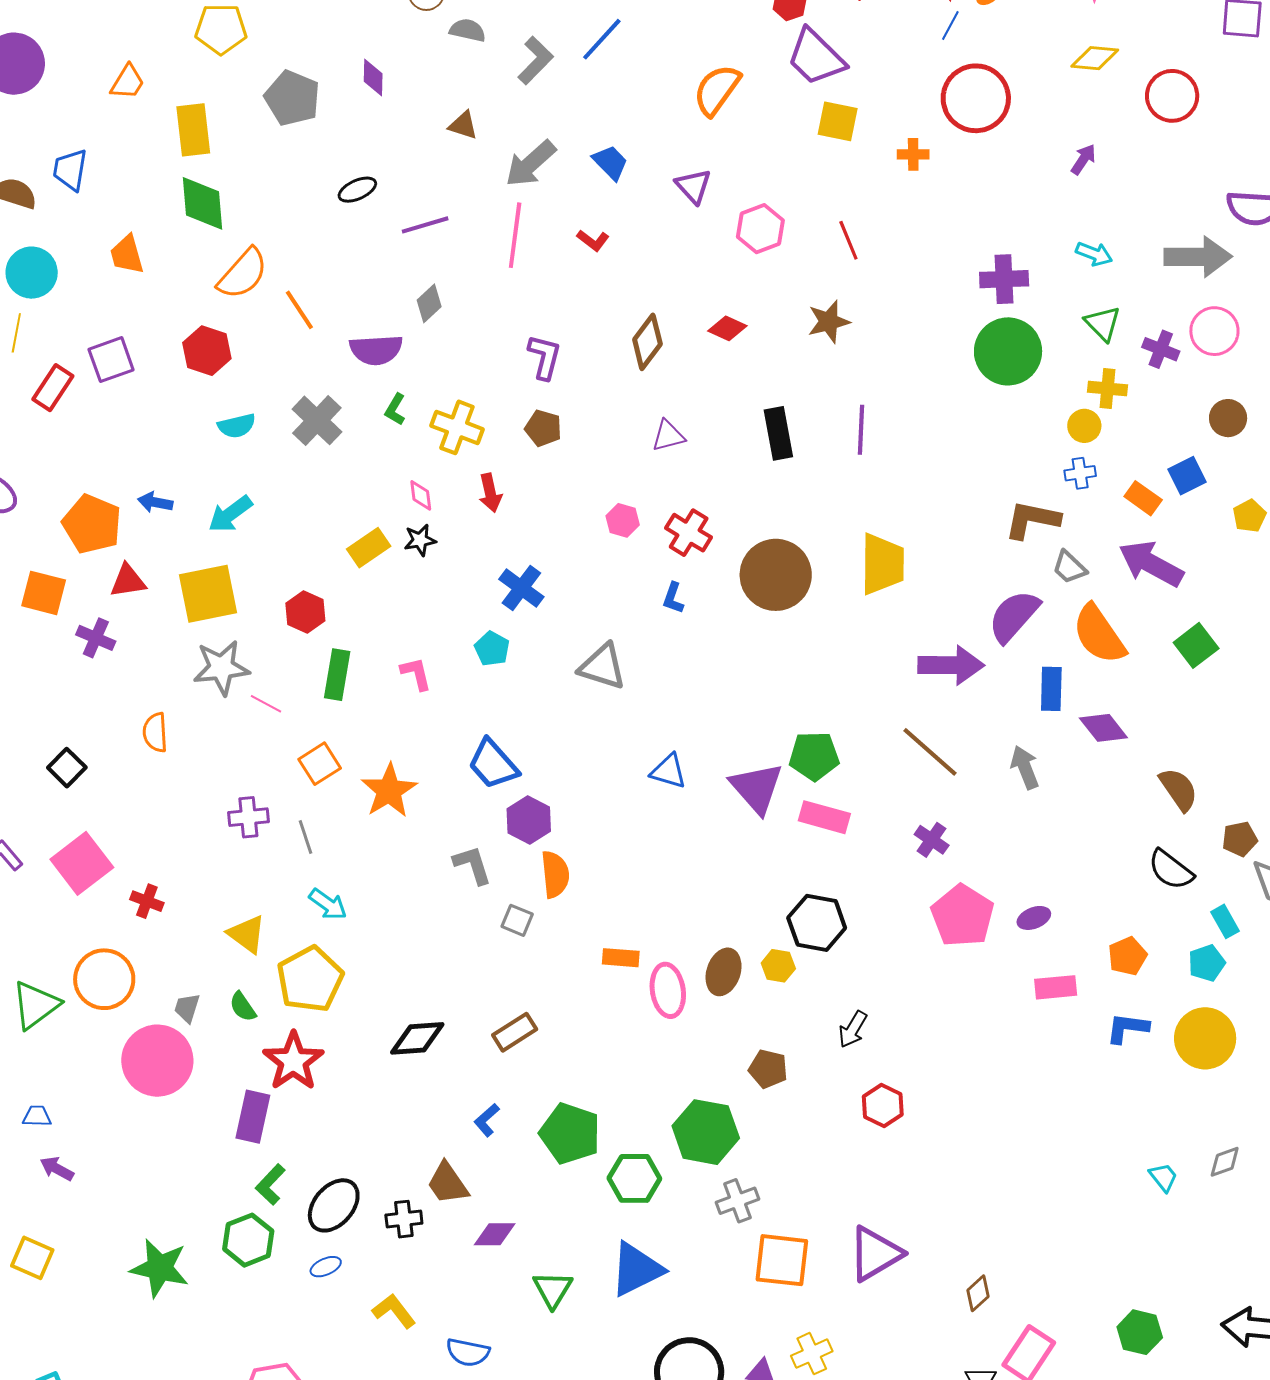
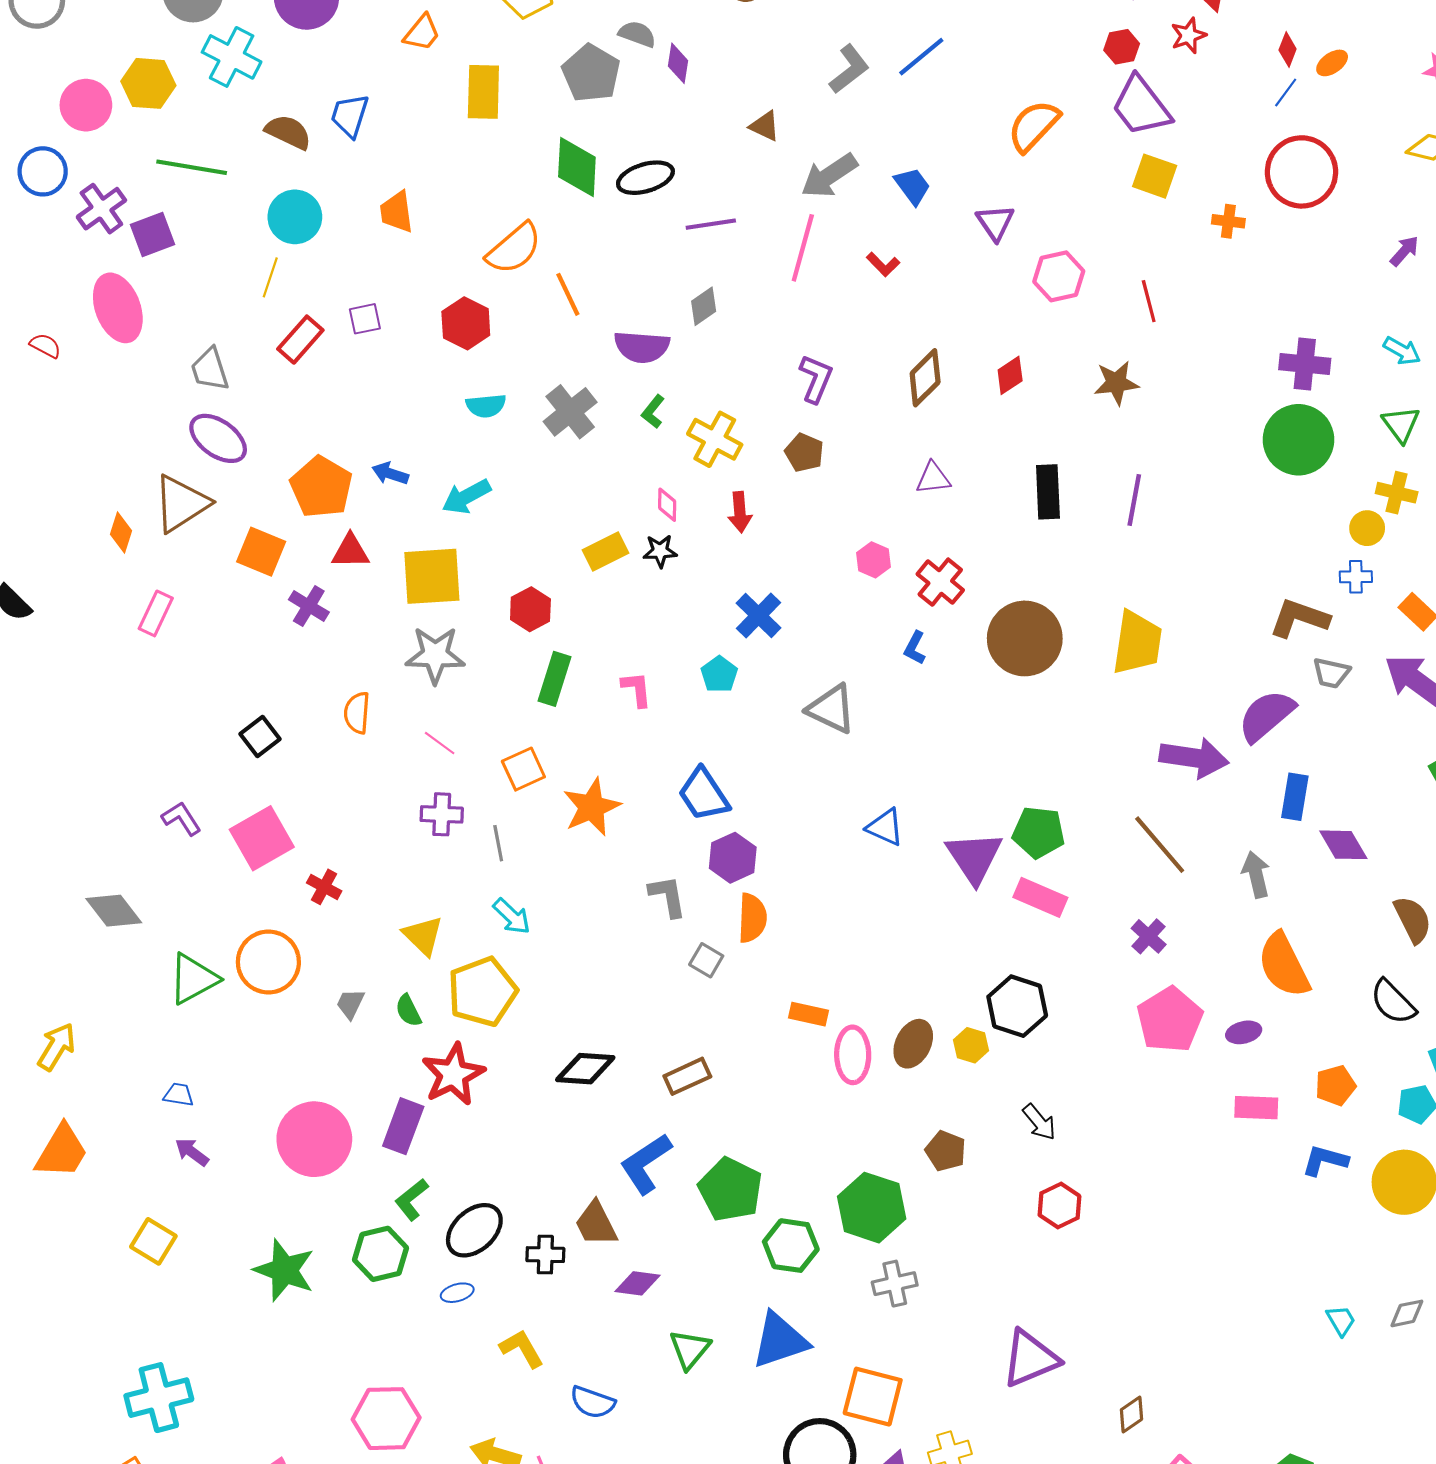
gray semicircle: (468, 30) -> (637, 34), moved
black ellipse: (357, 190) -> (645, 178), size x1.4
green diamond: (203, 203) -> (577, 167), moved
red diamond: (727, 328) -> (1010, 375), turned -66
purple square: (111, 360) -> (365, 319), size x0.7
gray trapezoid: (1069, 567) -> (1331, 673), turned -39
orange semicircle: (1099, 634) -> (1284, 965), moved
pink line: (266, 704) -> (440, 743), moved
black arrow: (853, 1029) -> (1039, 1122), turned -78
pink circle: (157, 1061) -> (314, 1139), moved
blue L-shape: (487, 1120) -> (646, 1164), size x1.8
orange square: (782, 1260) -> (873, 1397), moved

